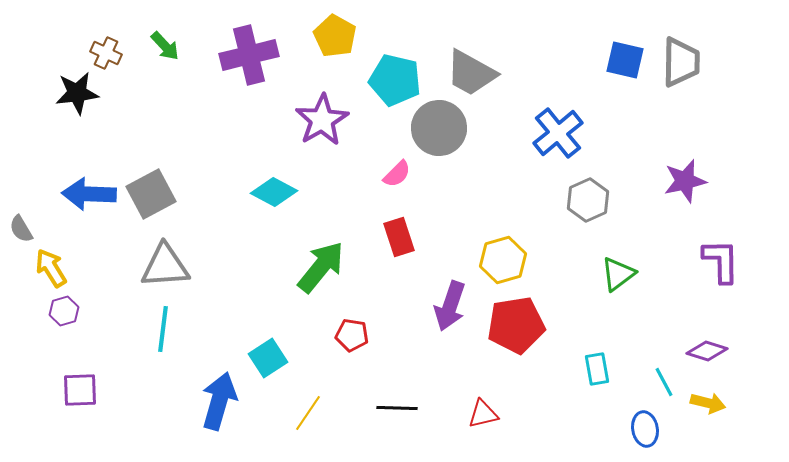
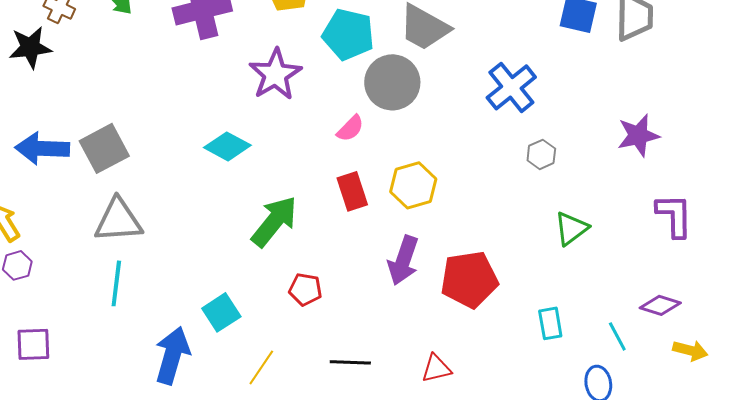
gray hexagon: (588, 200) -> (541, 154), size x0.7
yellow hexagon: (503, 260) -> (413, 185), moved
yellow arrow: (708, 403) -> (690, 350), moved

